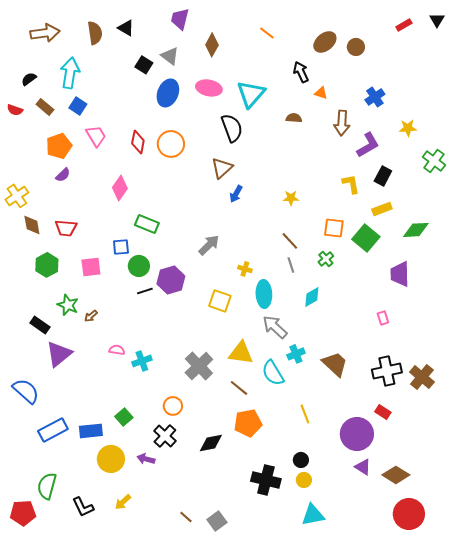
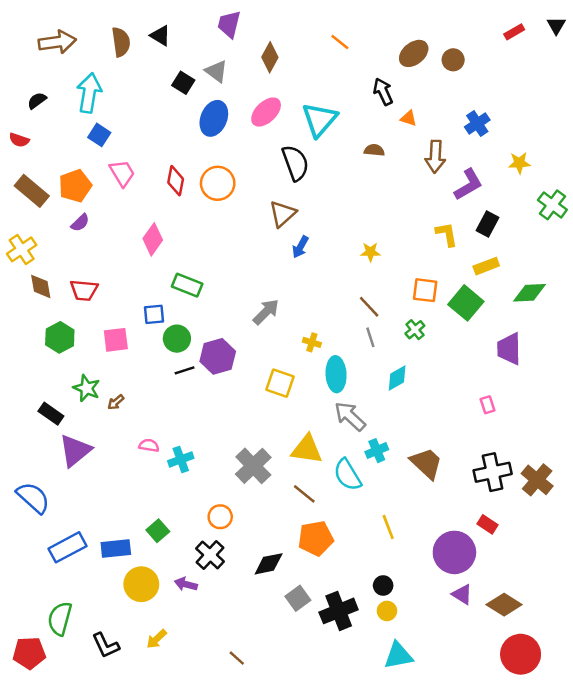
pink ellipse: (209, 88) -> (266, 112), turned -55
brown rectangle: (45, 107) -> (32, 191), moved, size x1.5
black cross: (266, 480) -> (339, 611), turned -36
gray square: (217, 521) -> (298, 598), moved

